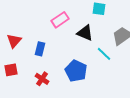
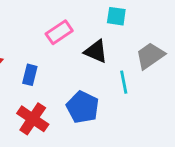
cyan line: (104, 54) -> (124, 82), turned 35
red cross: (42, 79) -> (33, 119), size x1.5

